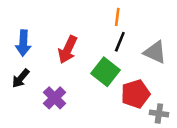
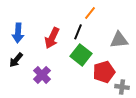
orange line: (117, 17) -> (90, 13), turned 32
black line: (120, 42) -> (78, 32), moved
gray triangle: (155, 52) -> (119, 40), turned -30

